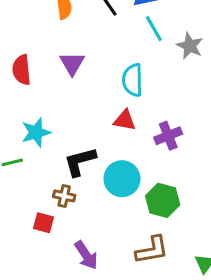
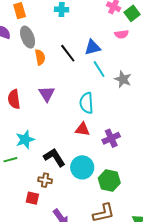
black L-shape: (80, 162) -> (54, 157), turned 75

